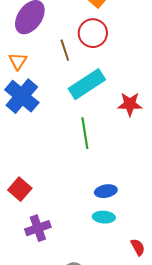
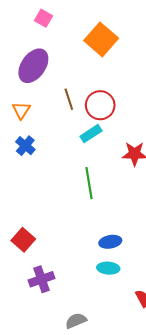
red circle: (93, 33) -> (100, 105), moved
cyan rectangle: (87, 84) -> (91, 134), size x0.6
blue cross: (22, 96) -> (25, 146), size x0.6

